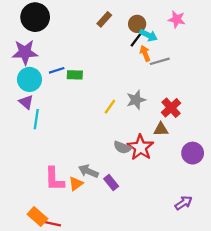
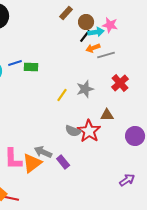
brown rectangle: (104, 19) -> (66, 13), moved
pink star: (177, 19) -> (110, 25), moved
cyan arrow: (148, 35) -> (96, 32), turned -35
orange arrow: (145, 53) -> (93, 48), turned -88
red cross: (171, 108) -> (120, 83), moved
orange triangle: (76, 184) -> (32, 163), size x1.5

